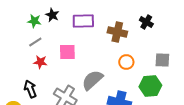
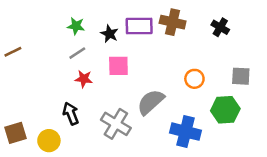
black star: (52, 15) -> (109, 34), moved
brown cross: (117, 32) -> (173, 22), moved

